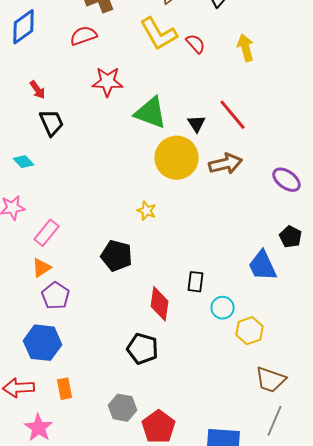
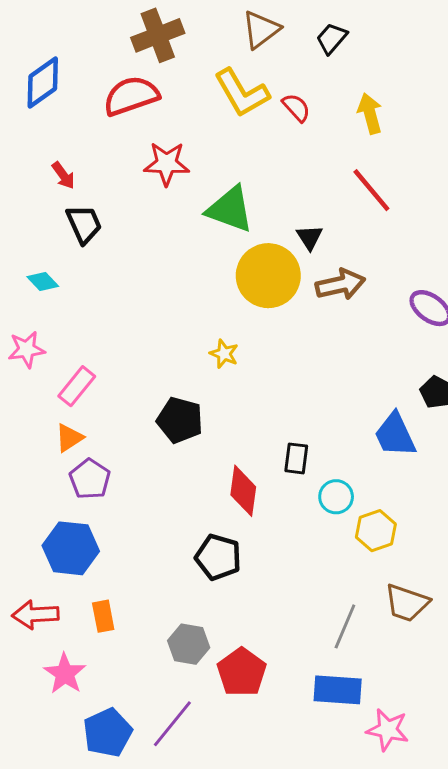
red semicircle: (84, 36) -> (131, 96), size x1.4
red line: (233, 115) -> (371, 190), moved
black triangle: (197, 124) -> (310, 237), moved
gray line: (275, 421) -> (345, 626), moved

